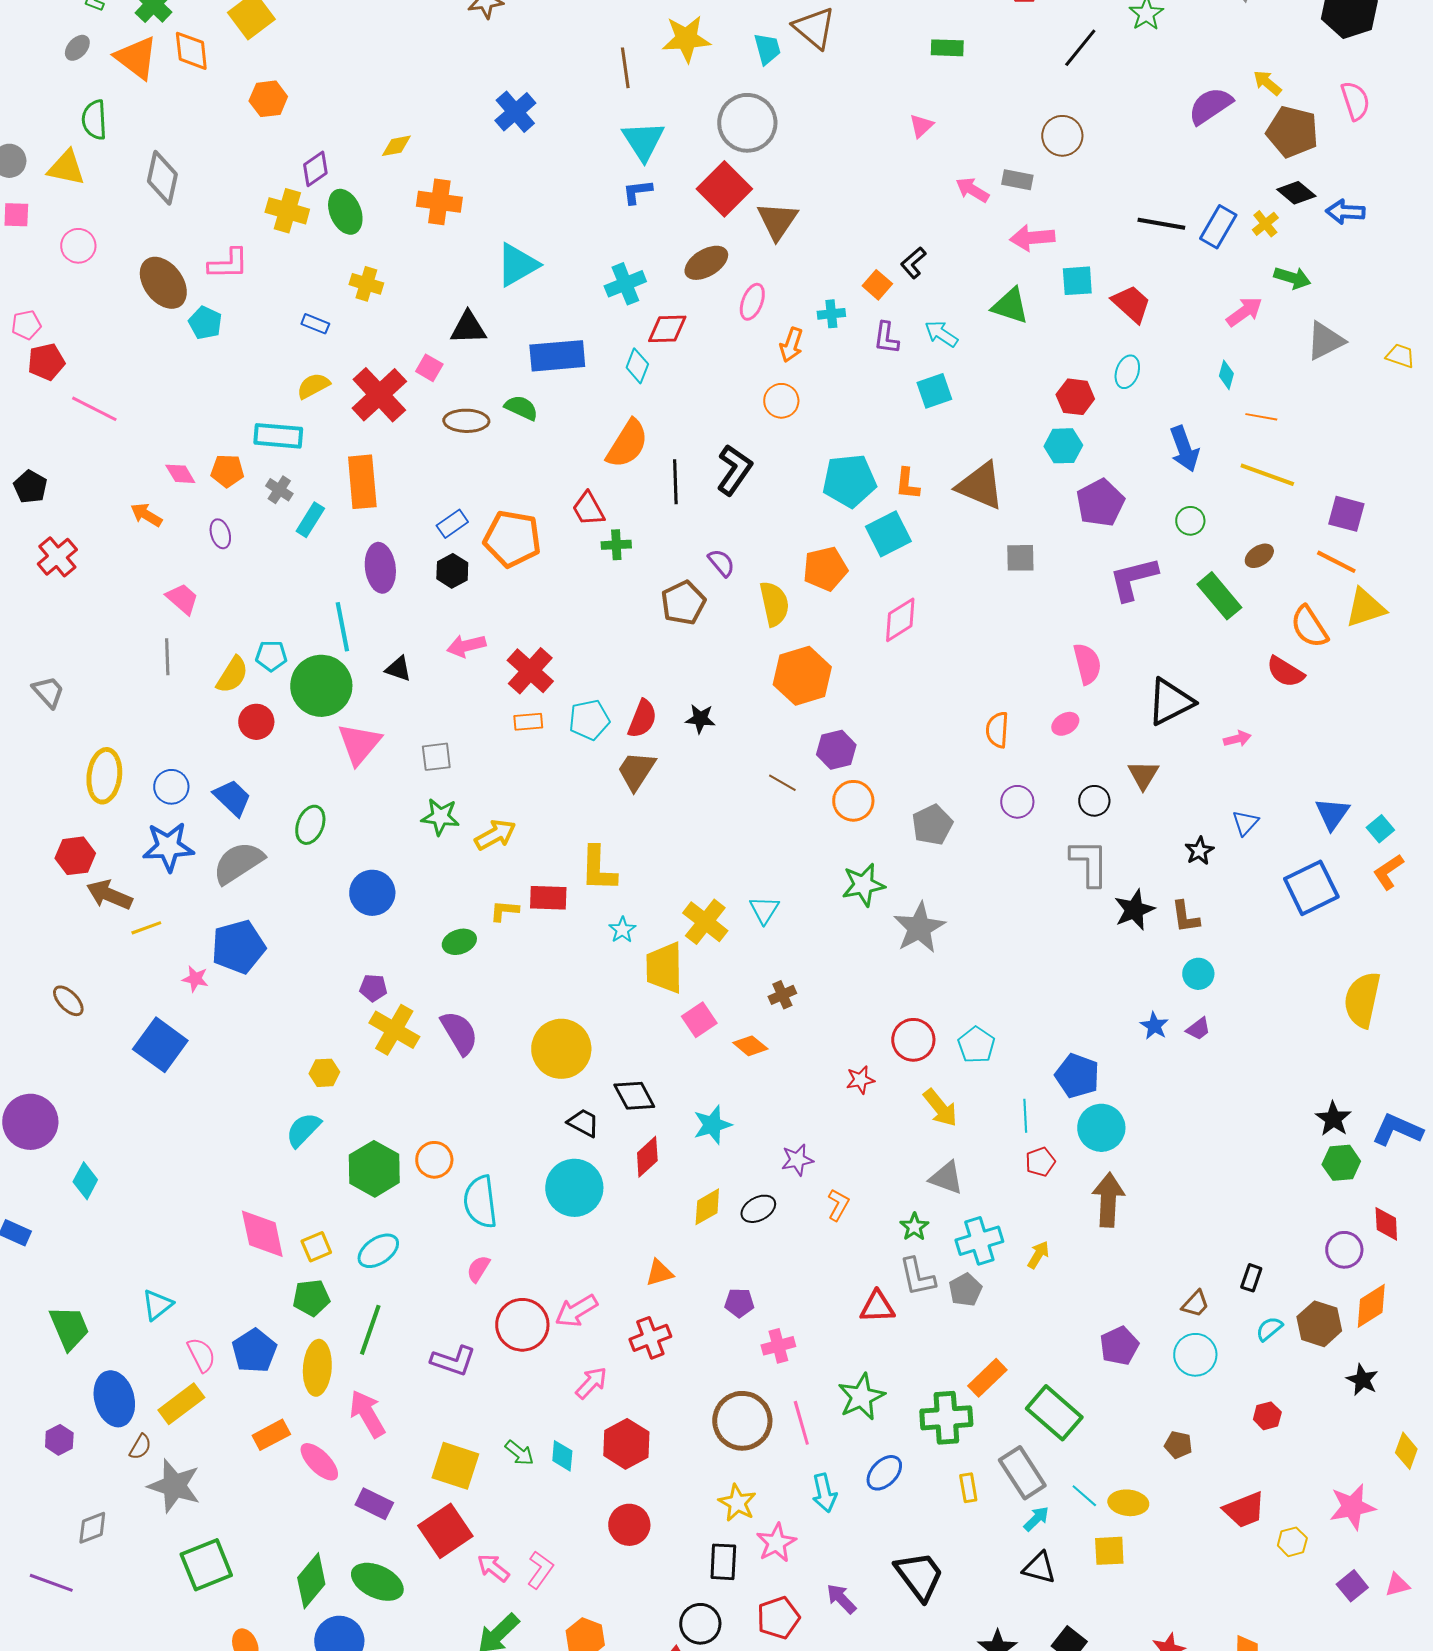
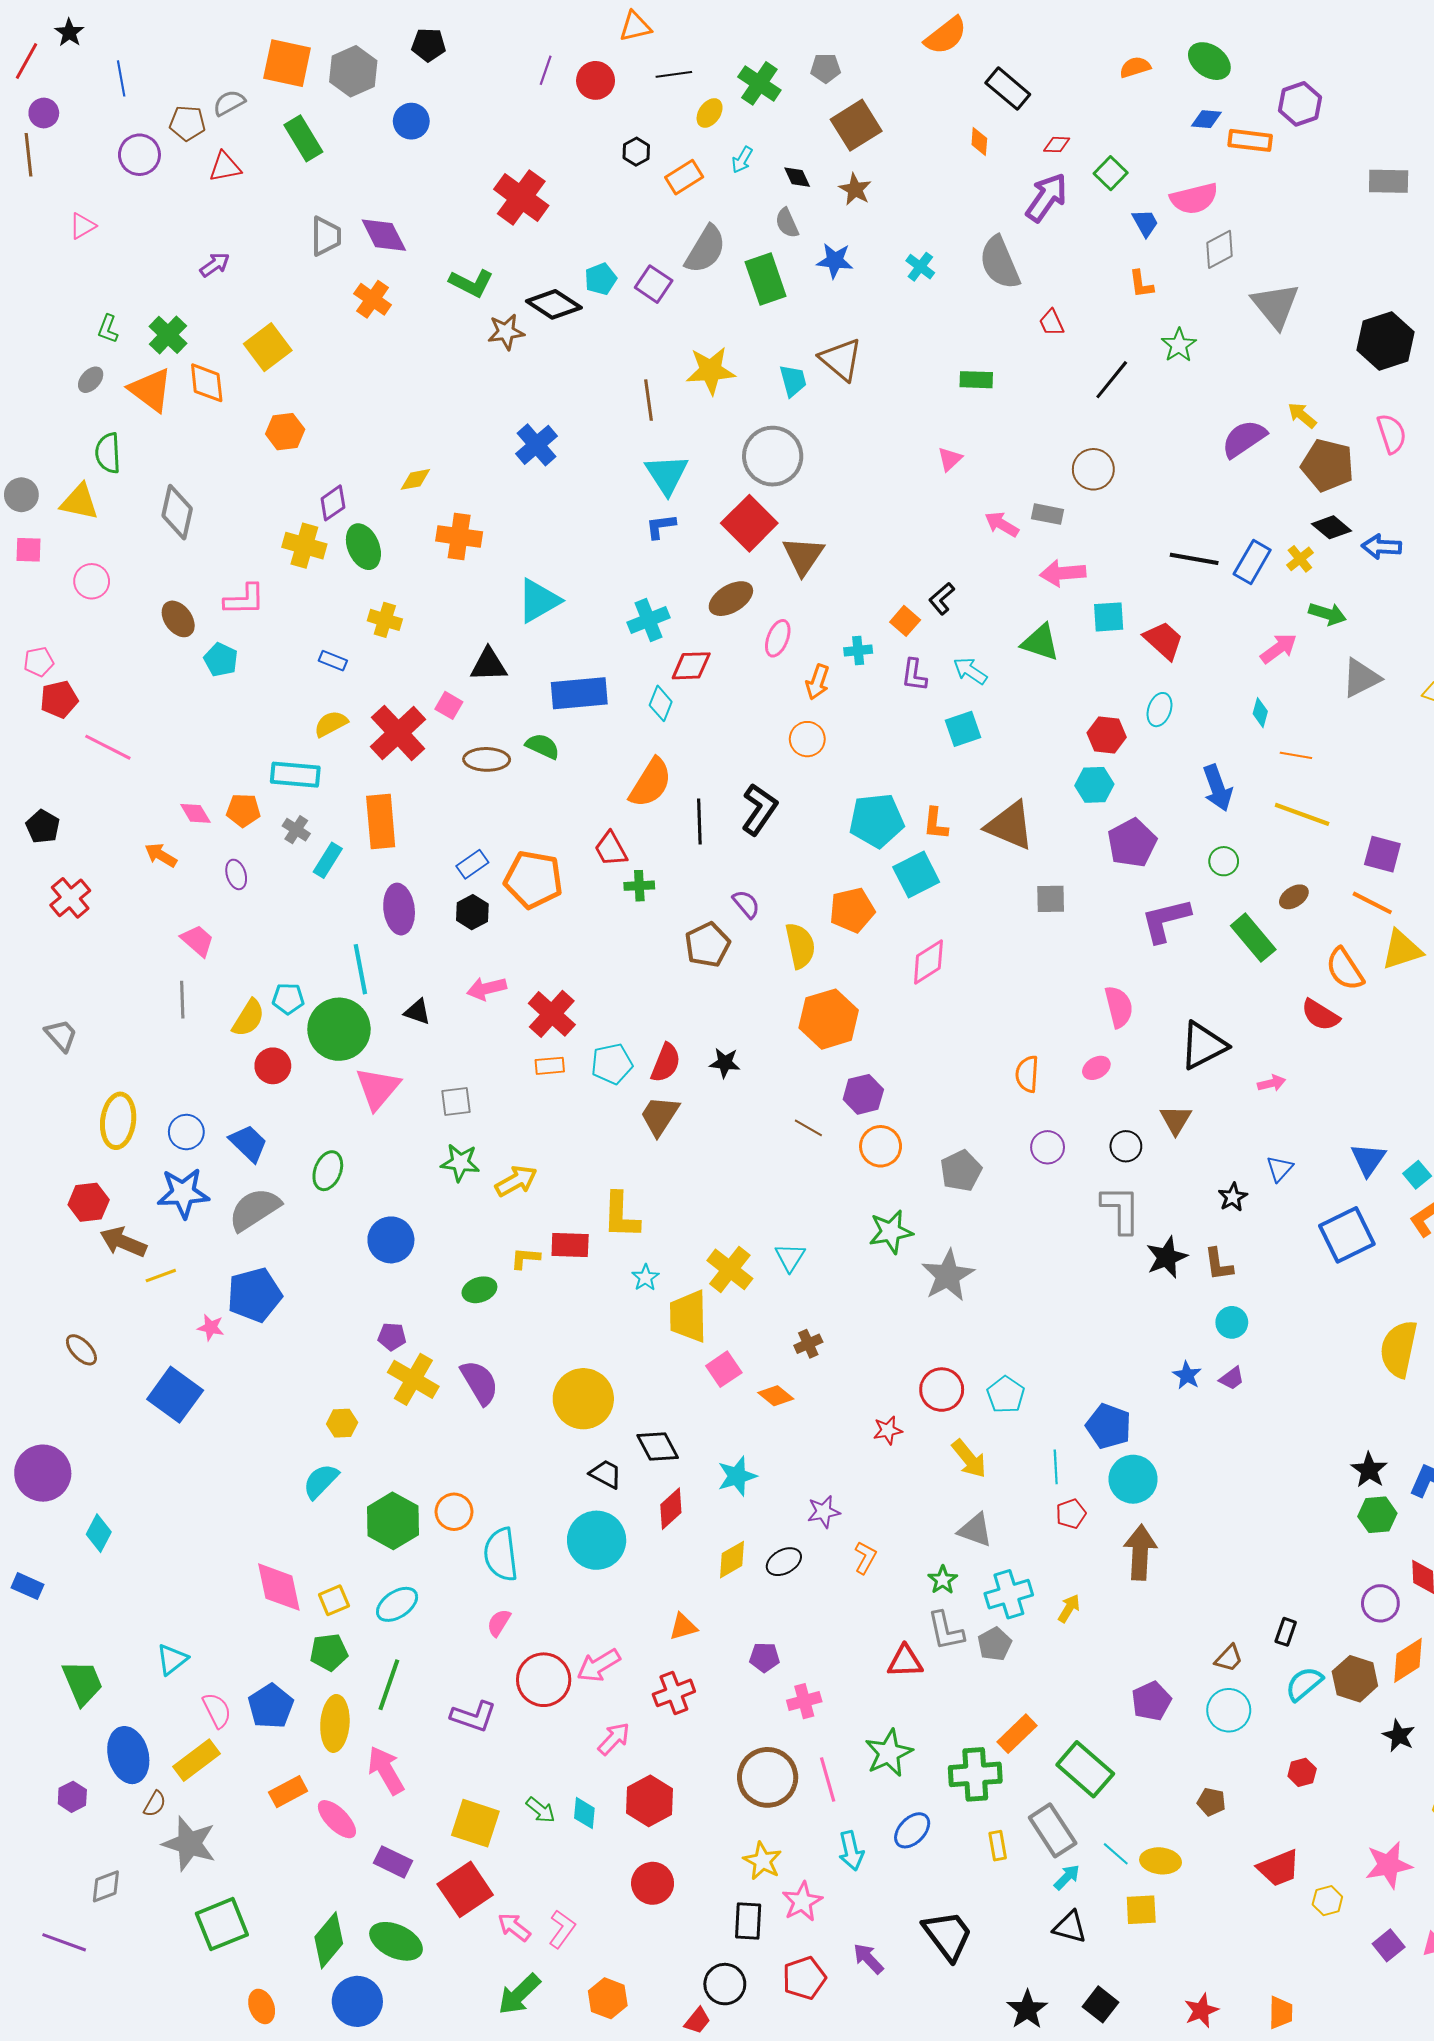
brown ellipse: (163, 283) -> (178, 619), size x0.7
cyan semicircle: (1269, 1329) -> (1304, 1684), size x1.4

